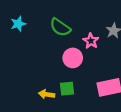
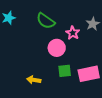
green square: (67, 89) -> (65, 71), moved

